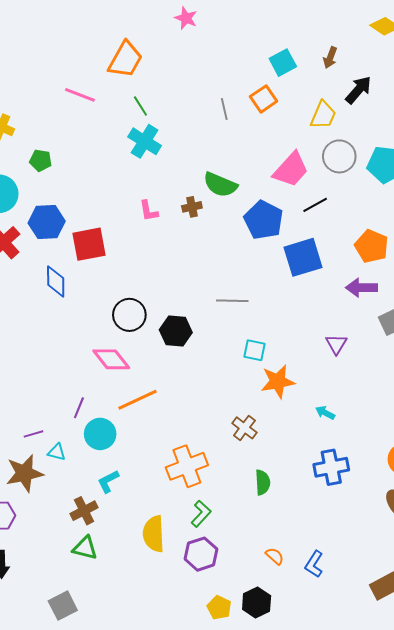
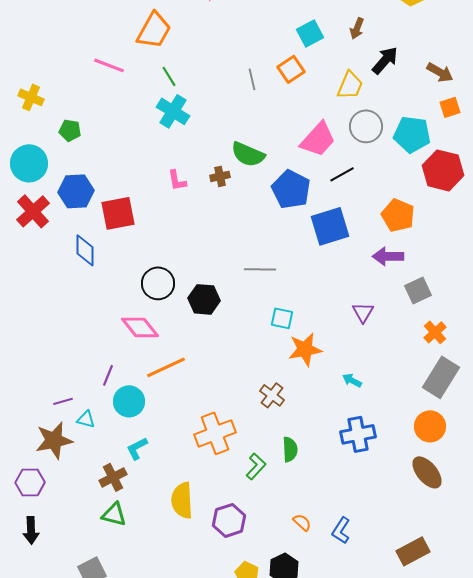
green L-shape: (201, 514) -> (256, 466), moved

